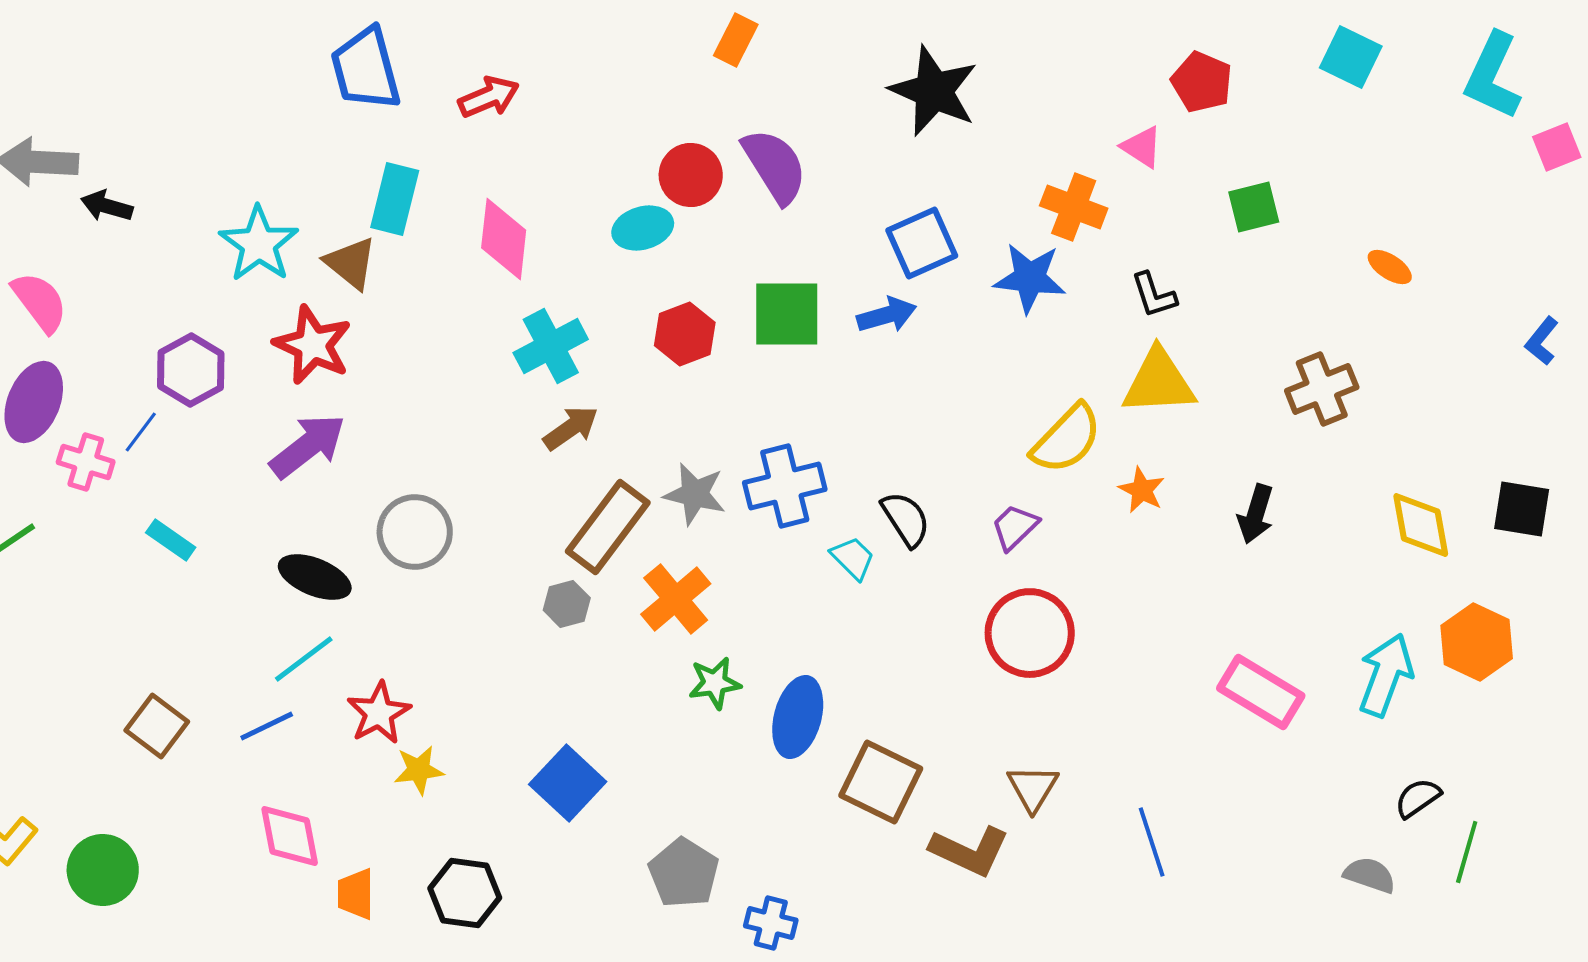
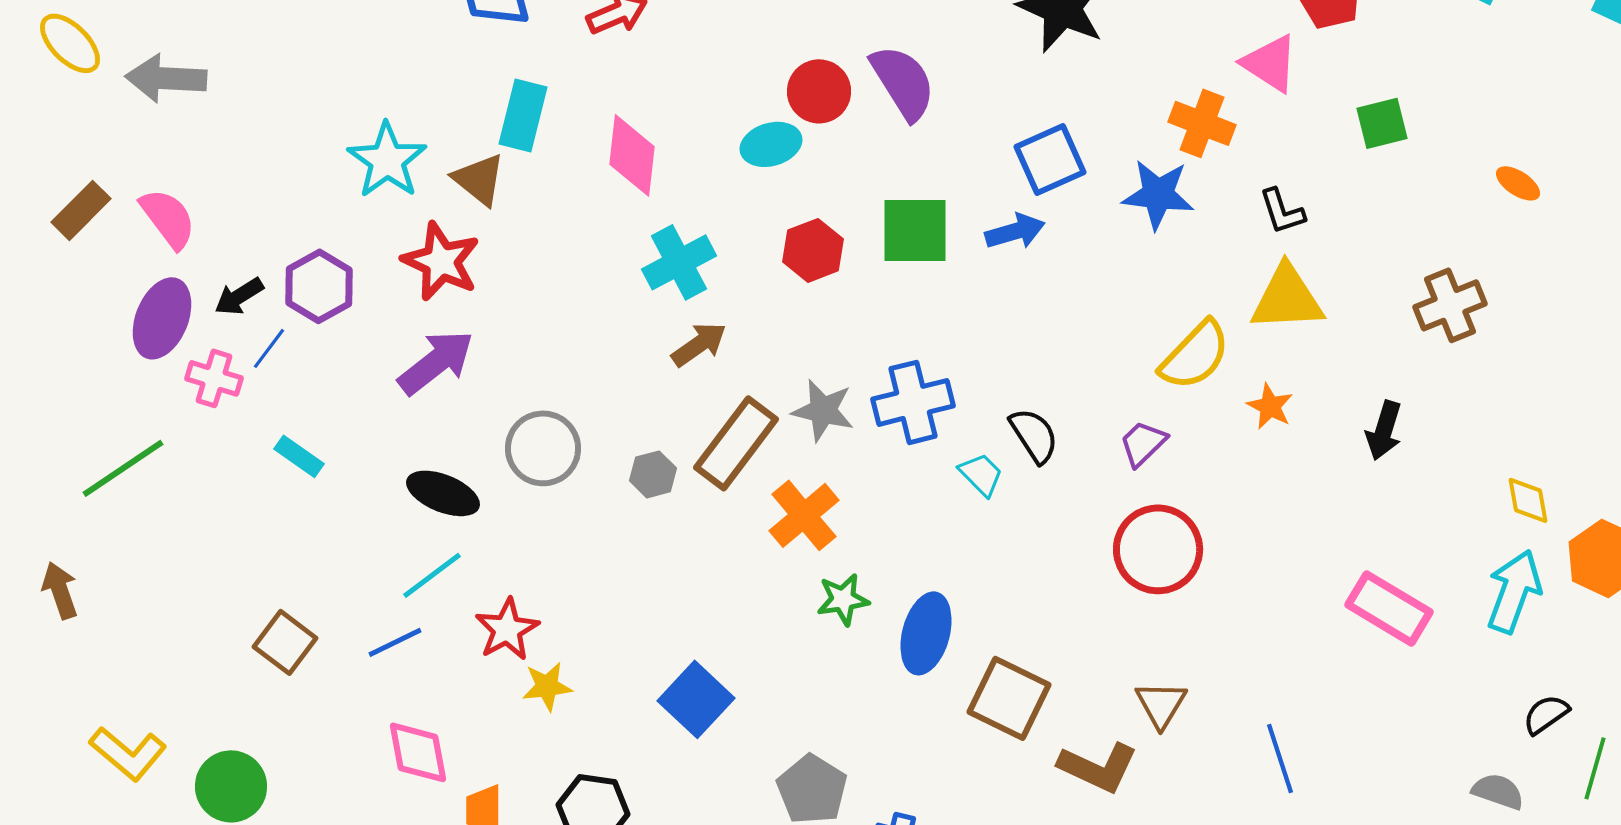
pink triangle: (1142, 147) -> (1270, 63), size x1.4
black arrow: (107, 206) -> (239, 296), moved, turned -48
yellow diamond: (1421, 525) -> (1528, 500), moved, size x0.7
gray hexagon: (567, 604) -> (653, 474), moved

